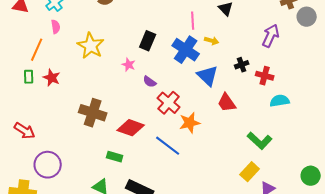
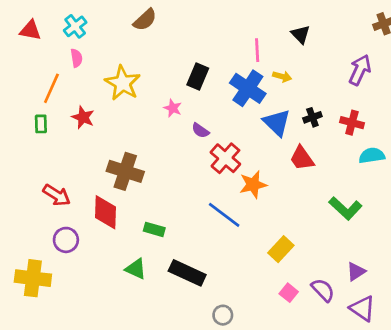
black cross: (242, 65) -> (312, 117), moved
red star: (52, 78) -> (83, 117), moved
red diamond: (131, 128) -> (105, 212), moved, turned 72
red arrow: (25, 131) -> (57, 195), moved
purple circle: (48, 165) -> (66, 240), size x0.7
yellow rectangle: (250, 172) -> (281, 249), moved

